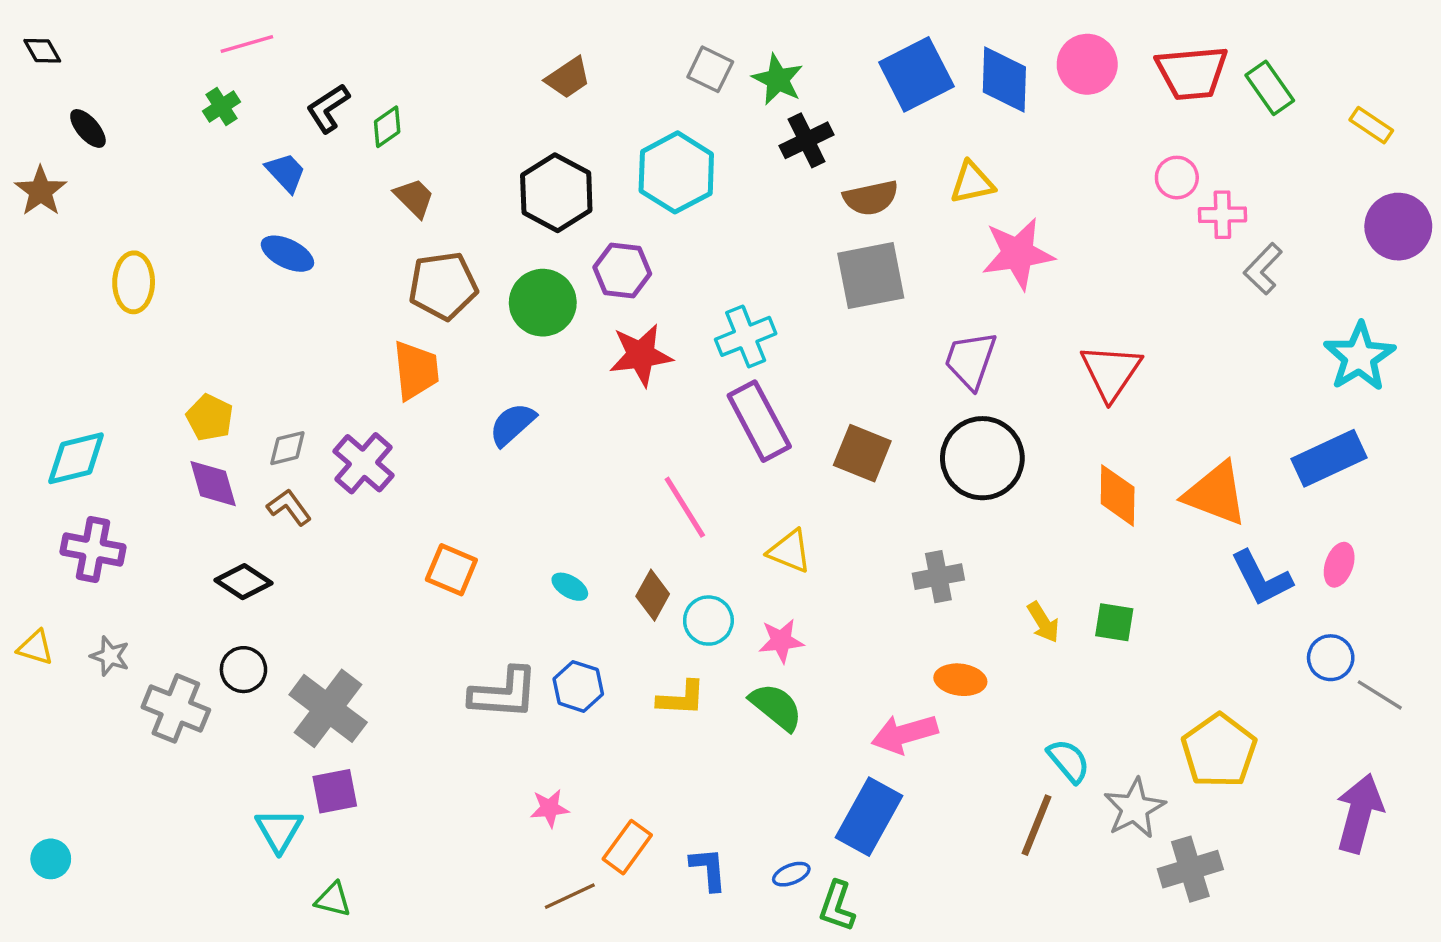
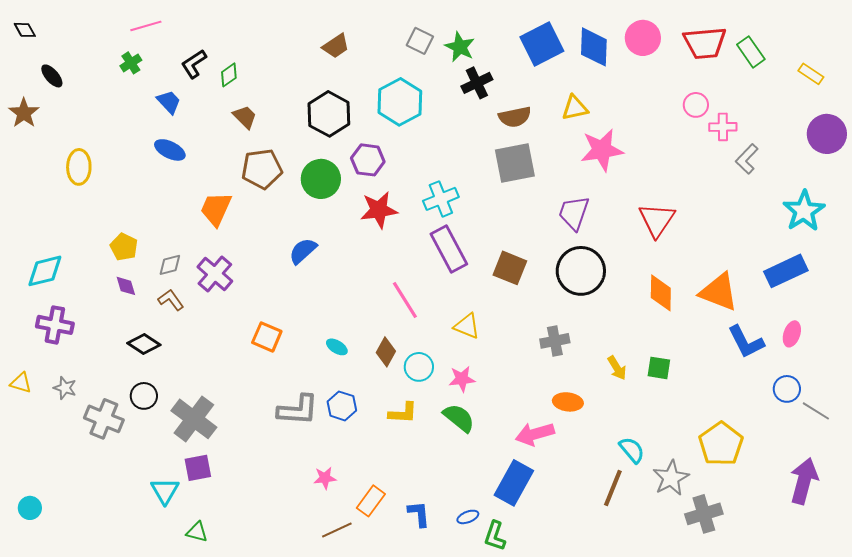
orange trapezoid: (416, 370) -> (216, 209), moved, turned -150
purple diamond: (213, 484) -> (126, 286), size x0.7

